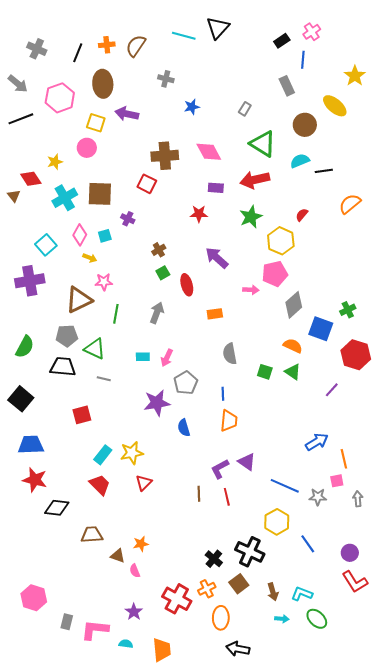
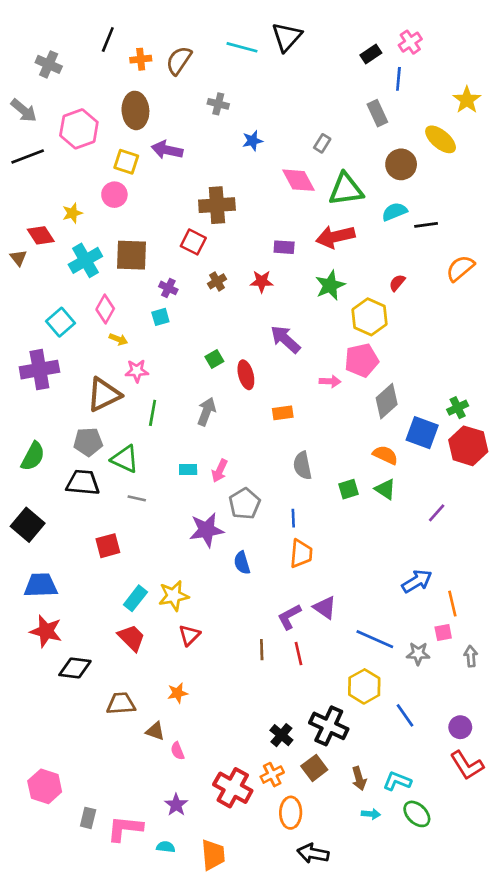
black line: (78, 53) -> (108, 39), moved
green triangle: (263, 144) -> (346, 189), turned -40
pink diamond: (209, 152) -> (299, 180), moved
cyan square: (105, 236) -> (160, 317), moved
brown cross: (159, 250) -> (217, 281), moved
red hexagon: (356, 355) -> (468, 446), moved
green square: (265, 372) -> (348, 489), turned -35
orange star: (141, 544) -> (178, 693), moved

